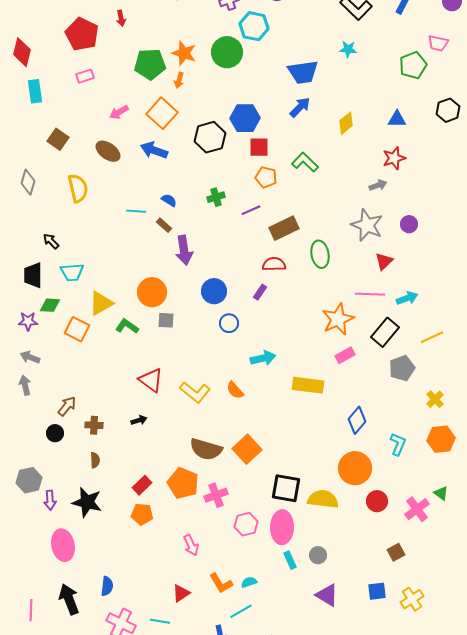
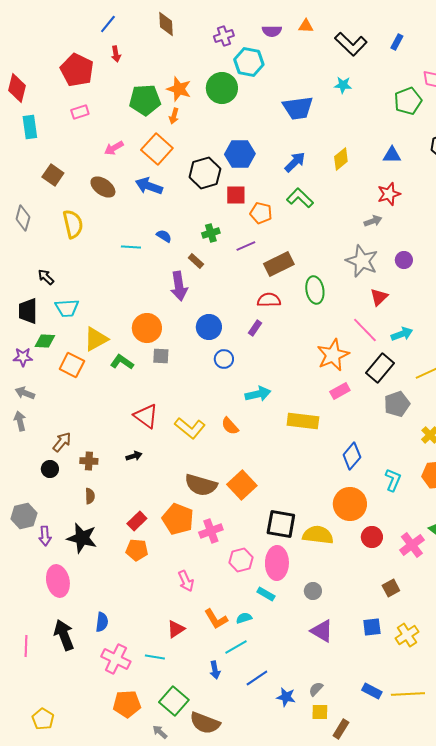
blue arrow: (300, 107) -> (295, 162), moved
red square: (259, 147) -> (236, 195), moved
brown rectangle: (164, 225) -> (196, 261), moved
pink line: (370, 294) -> (365, 330), turned 44
cyan rectangle: (290, 560) -> (266, 594), moved, turned -36

